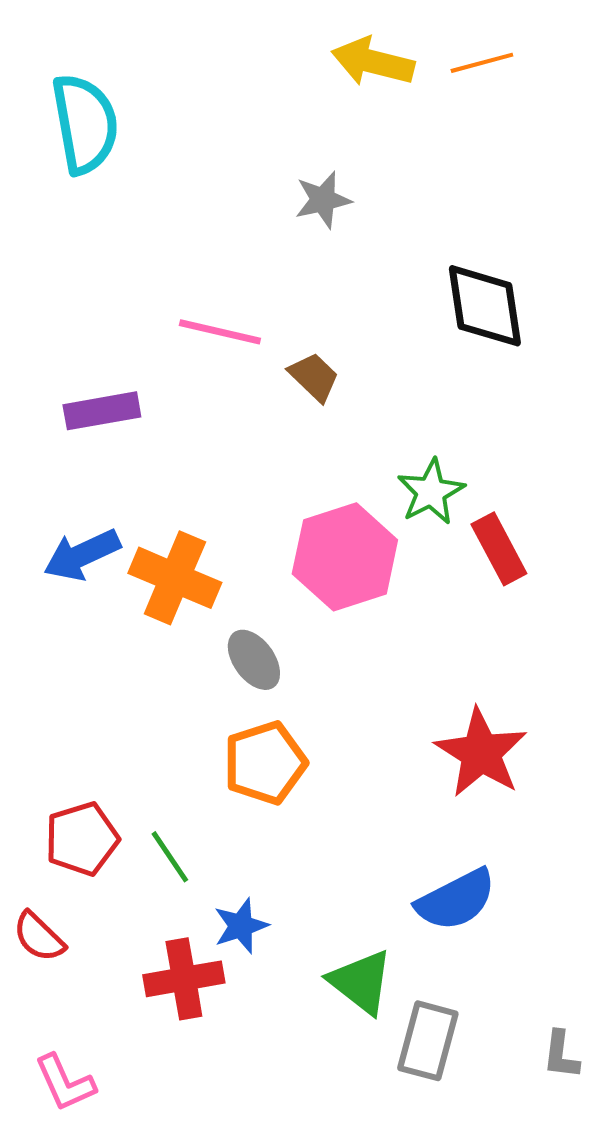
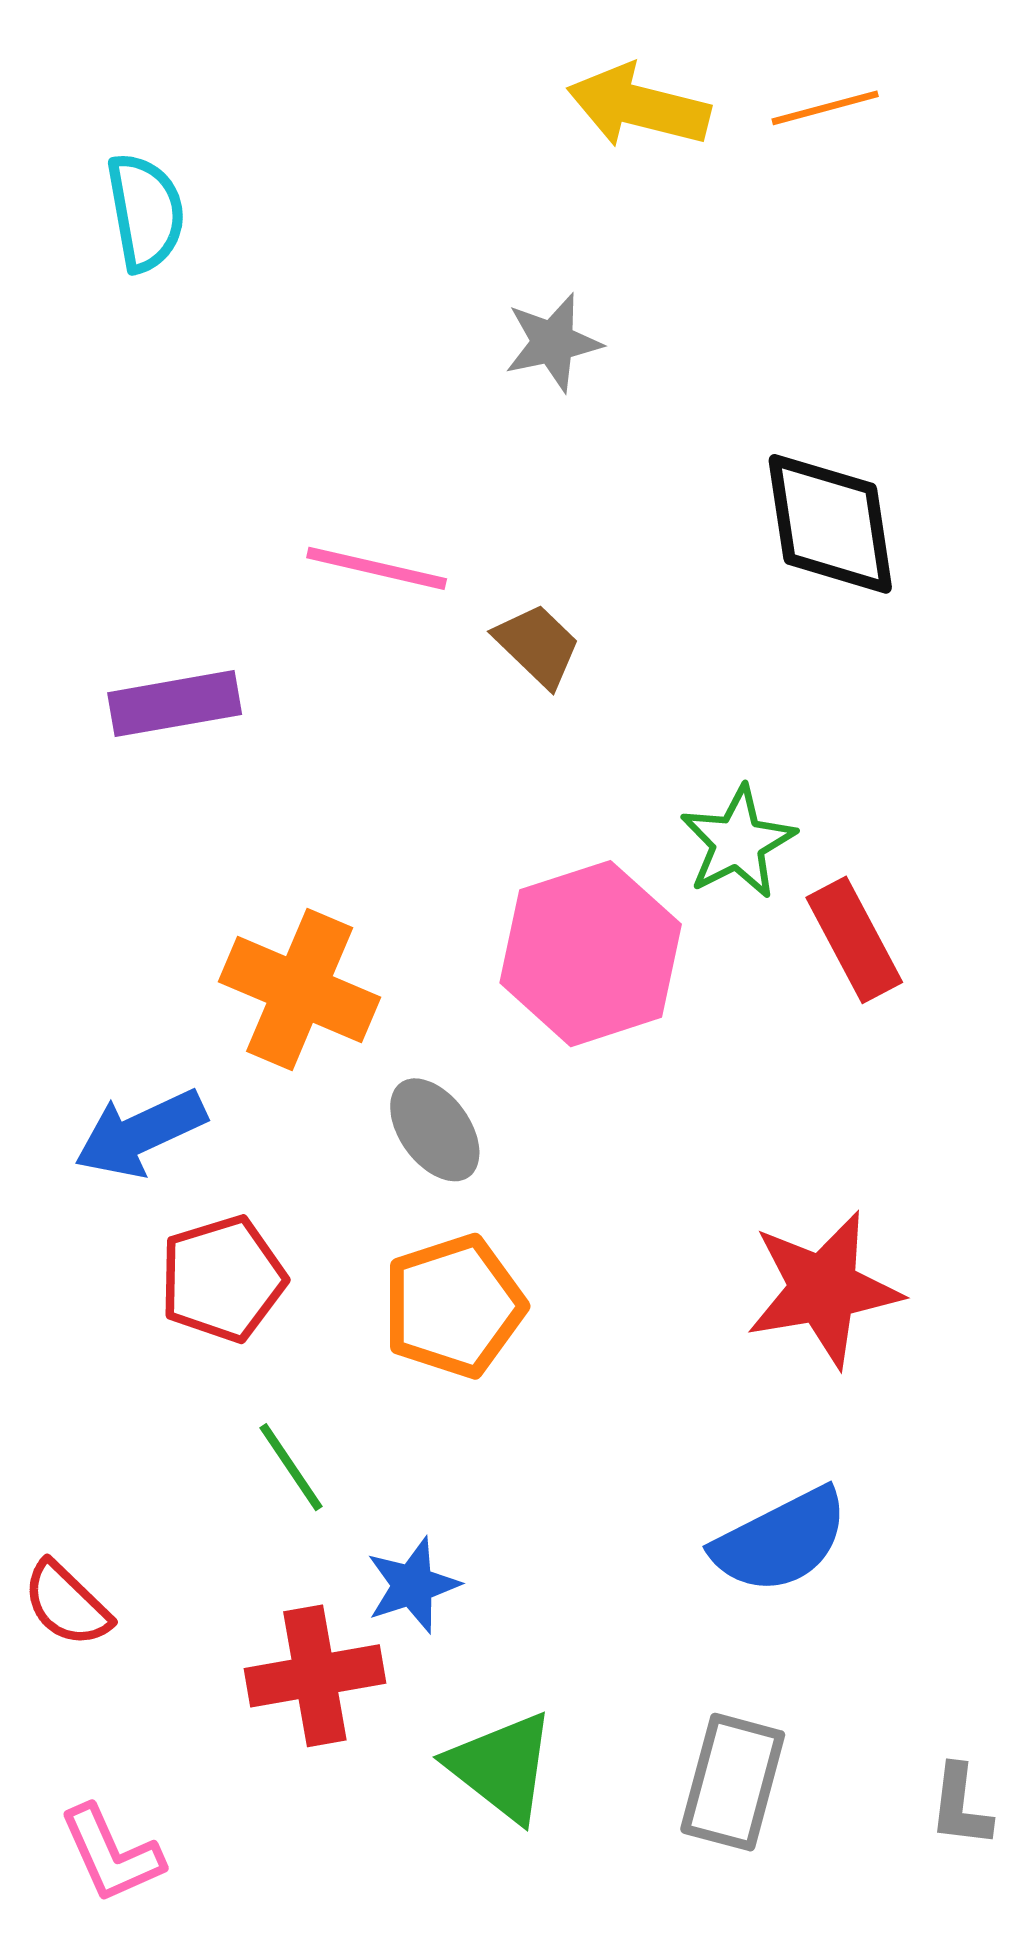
cyan semicircle: (85, 124) -> (146, 212), size x0.7
blue arrow: (82, 555) -> (140, 1133), moved
red star: (481, 753) -> (823, 1289), turned 30
red pentagon: (82, 839) -> (223, 1279), moved
green triangle: (361, 982) -> (502, 1767), moved

